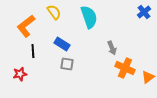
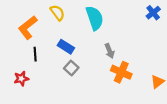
gray arrow: (112, 48) -> (110, 51), moved
gray square: (67, 64) -> (71, 68), turned 32
orange cross: (125, 68) -> (121, 72), moved

